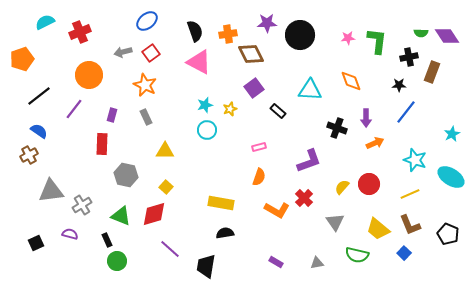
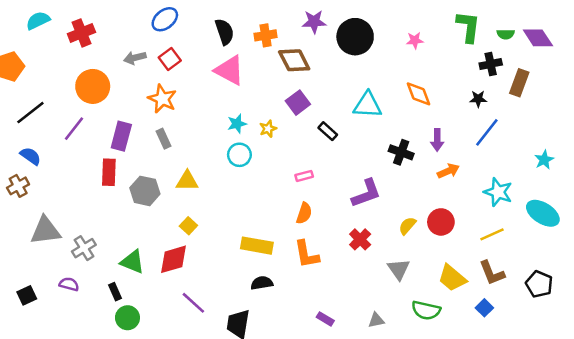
green L-shape: (377, 41) -> (468, 27), moved
purple rectangle: (112, 115) -> (121, 136), size x1.6
gray hexagon: (126, 175) -> (145, 191), moved
orange L-shape: (277, 210) -> (307, 254), moved, turned 50

